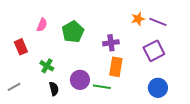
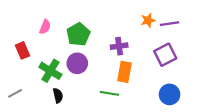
purple line: (158, 22) -> (170, 24), turned -30
green cross: (47, 66) -> (50, 71), size x1.5
purple circle: (80, 80) -> (77, 63), moved

